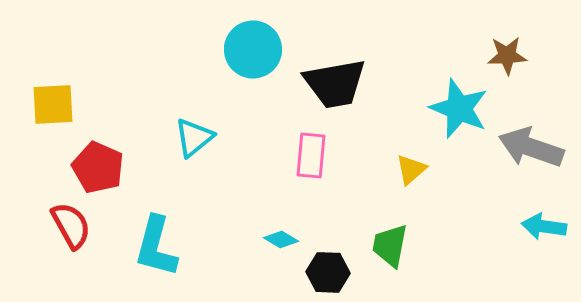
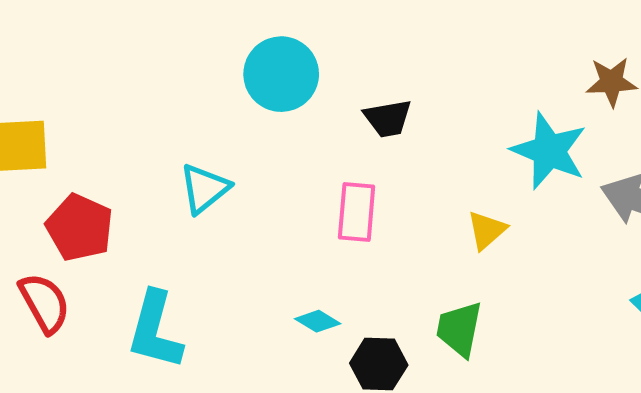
black trapezoid: (335, 83) -> (388, 118), size x0.6

